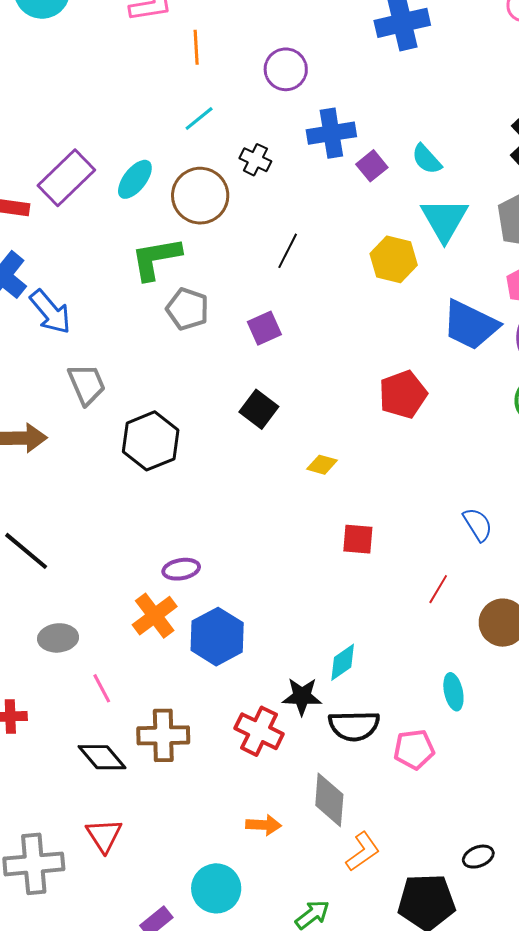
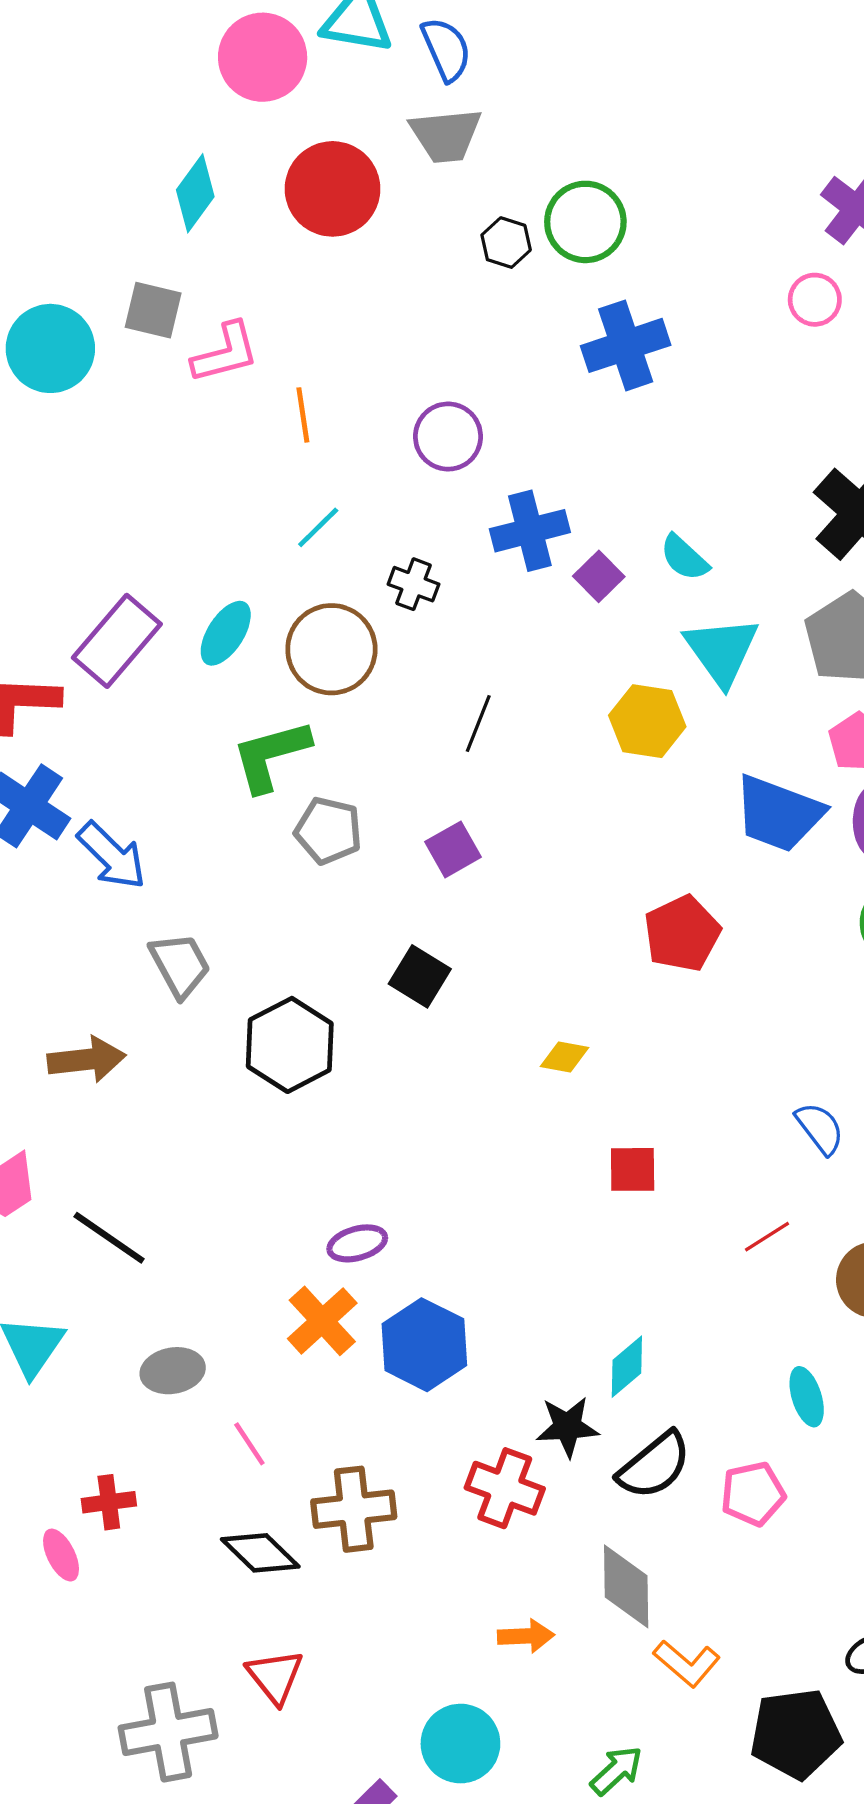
black square: (259, 409) -> (420, 976), moved
red line: (438, 589) -> (767, 1237), turned 32
black semicircle: (354, 726) -> (654, 1465), turned -33
orange L-shape: (363, 852) -> (687, 1663), turned 81

